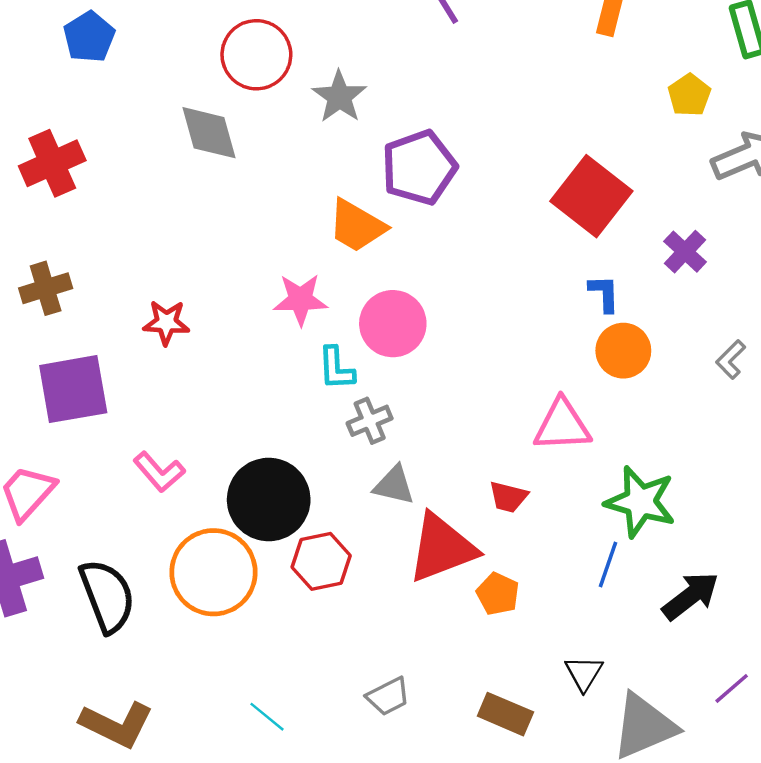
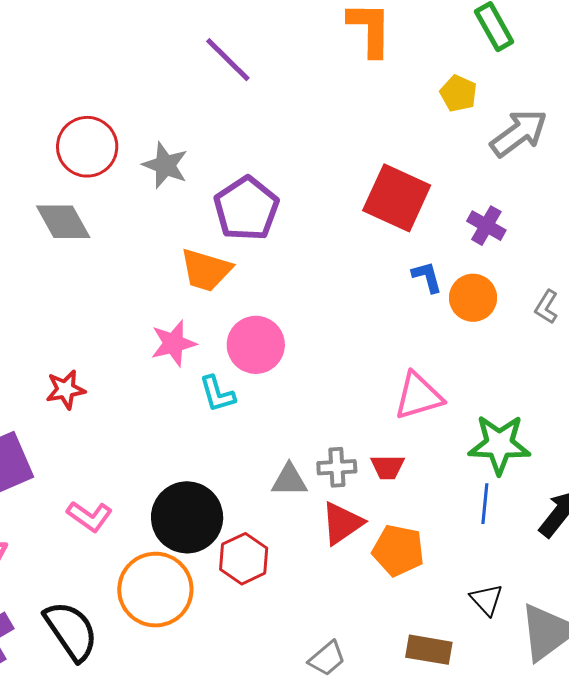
orange circle: (623, 351) -> (473, 298), moved
gray cross: (370, 421) -> (337, 467), moved, turned 33
red triangle: (442, 548) -> (342, 523), size x0.7
orange pentagon: (498, 594) -> (398, 550), size x1.4

